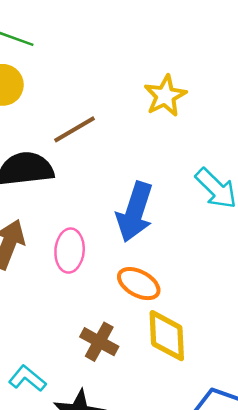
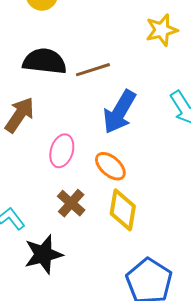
brown line: (75, 129) -> (93, 70), moved
pink ellipse: (70, 251) -> (62, 151), moved

